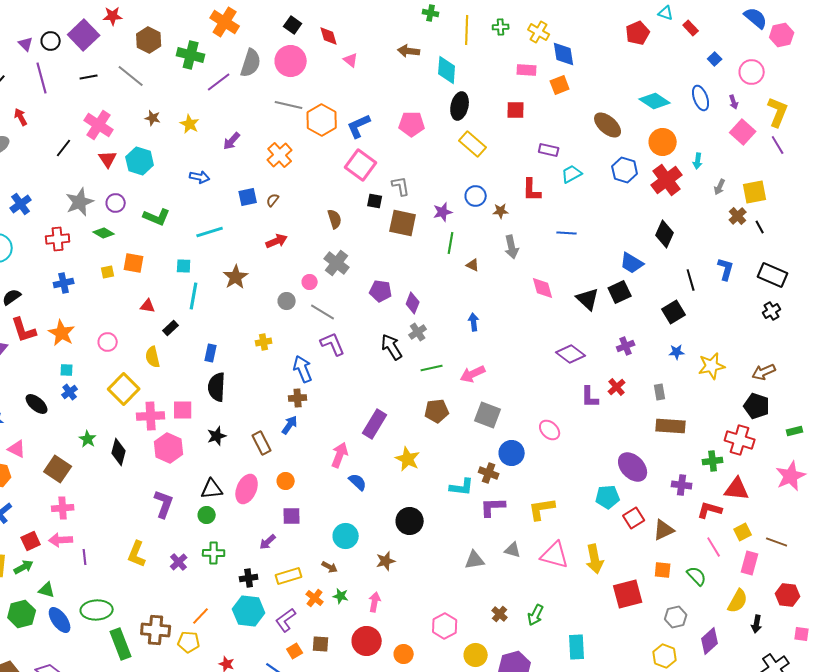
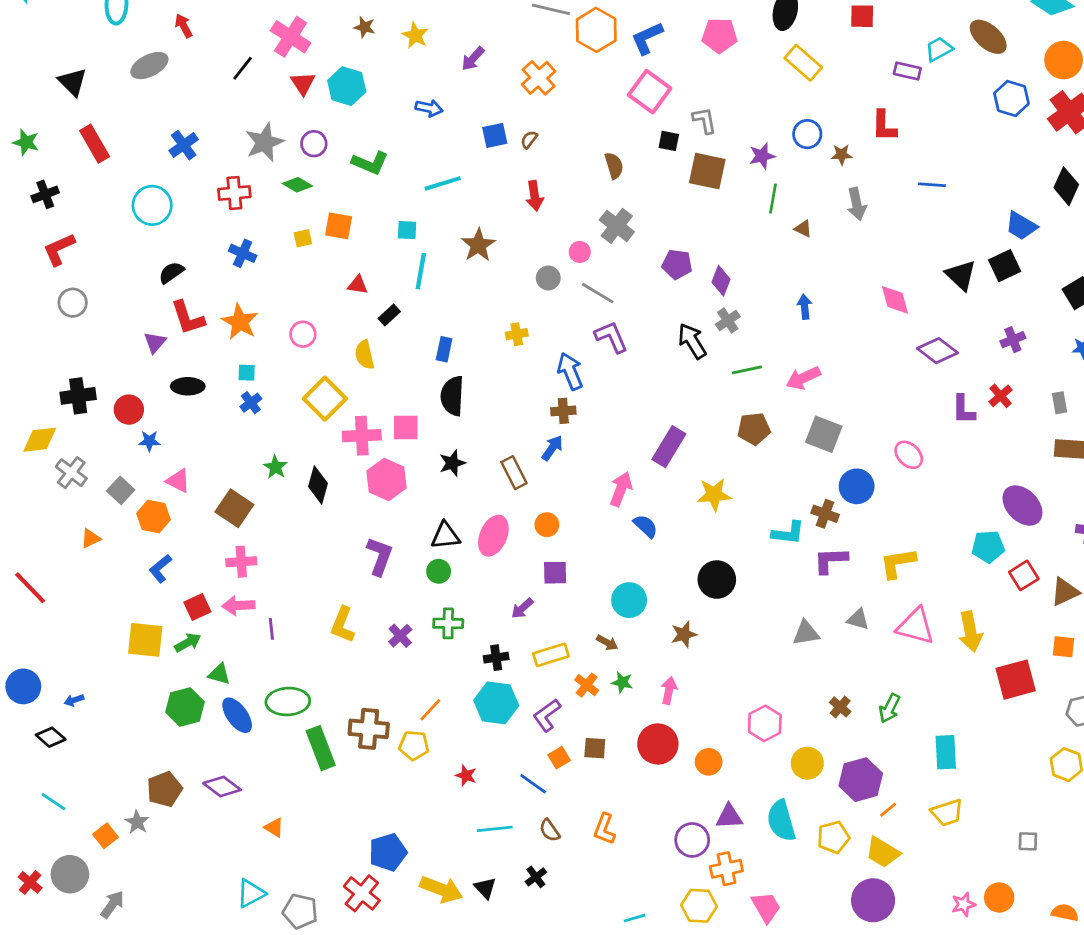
cyan trapezoid: (572, 174) -> (939, 49), moved
red arrow: (277, 241) -> (535, 196), turned 105
blue cross: (64, 283) -> (243, 253), turned 36
pink diamond: (543, 288) -> (895, 300), moved
black ellipse: (37, 404) -> (188, 386), moved, turned -40
yellow star: (408, 459) -> (714, 495), turned -30

